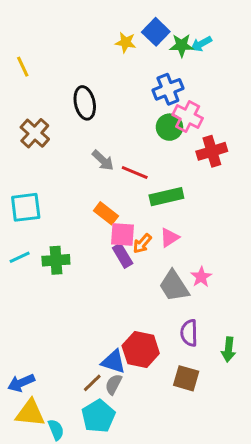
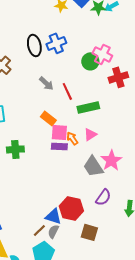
blue cross: (168, 89) -> (56, 43), moved
red line: (135, 172) -> (67, 91), turned 42
orange arrow: (142, 244) -> (72, 138), turned 104
purple rectangle: (123, 256) -> (59, 146), turned -56
pink star: (201, 277) -> (111, 160), size x1.5
purple semicircle: (189, 333) -> (103, 197), turned -144
brown square: (186, 378) -> (89, 232), moved

